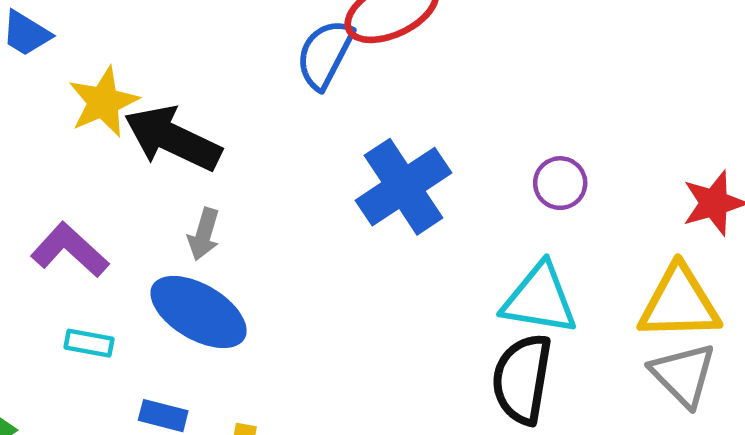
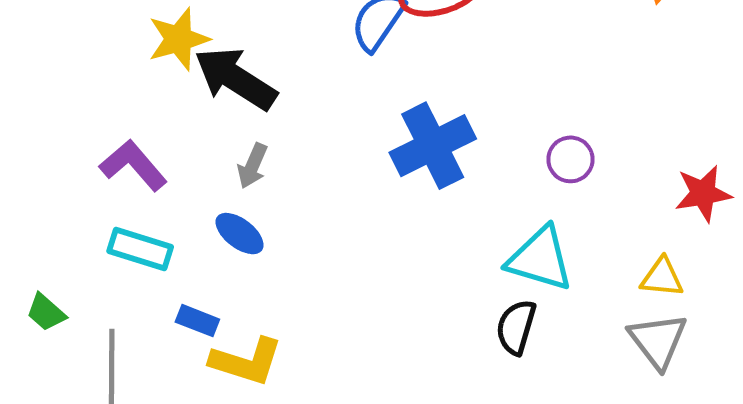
yellow triangle: (679, 303) -> (662, 277), size x0.6
blue ellipse: (199, 312) -> (240, 234), size x0.6
cyan rectangle: (89, 343) -> (140, 249), size x1.5
black semicircle: (522, 379) -> (516, 327), size x0.7

